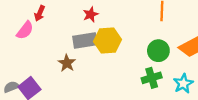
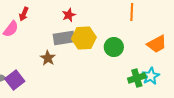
green circle: (158, 51) -> (114, 47), moved
green cross: (152, 78) -> (137, 78), moved

